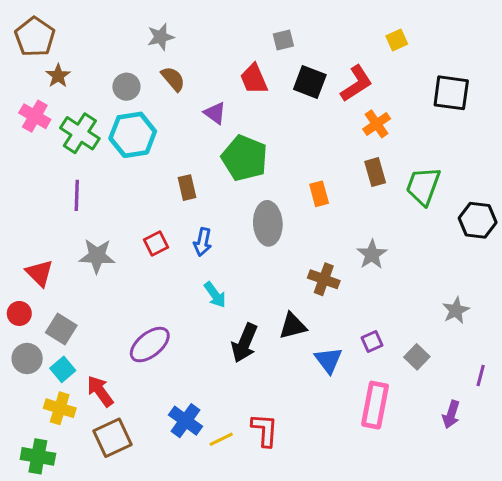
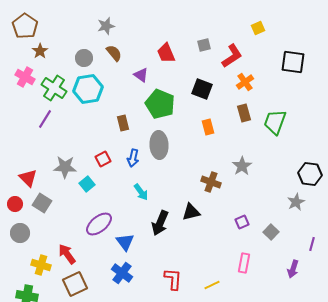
gray square: (283, 40) -> (204, 45), moved
black square: (310, 82) -> (202, 89), moved
purple line: (77, 195) -> (45, 119), moved, turned 30
black hexagon: (478, 220) -> (310, 174), moved
gray ellipse: (268, 223) -> (159, 145), moved
gray square: (61, 329) -> (42, 203), moved
blue triangle: (328, 360) -> (125, 242), moved
cyan square: (63, 369) -> (87, 184), moved
pink rectangle: (375, 405) -> (244, 263), size x0.7
yellow line: (221, 439) -> (212, 285), moved

